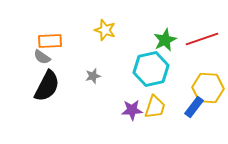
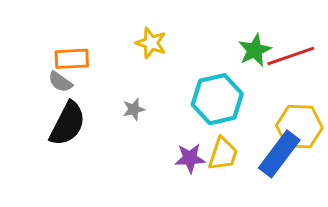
green star: (165, 40) -> (255, 50), moved
blue rectangle: (194, 107) -> (279, 154), size x1.5

